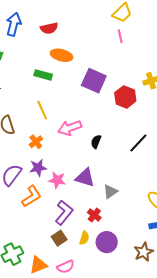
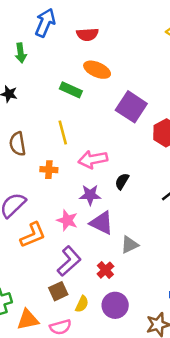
orange cross: (36, 142) -> (49, 170), turned 32
purple star: (38, 168) -> (90, 195), moved
yellow semicircle: (84, 238) -> (82, 304), moved

